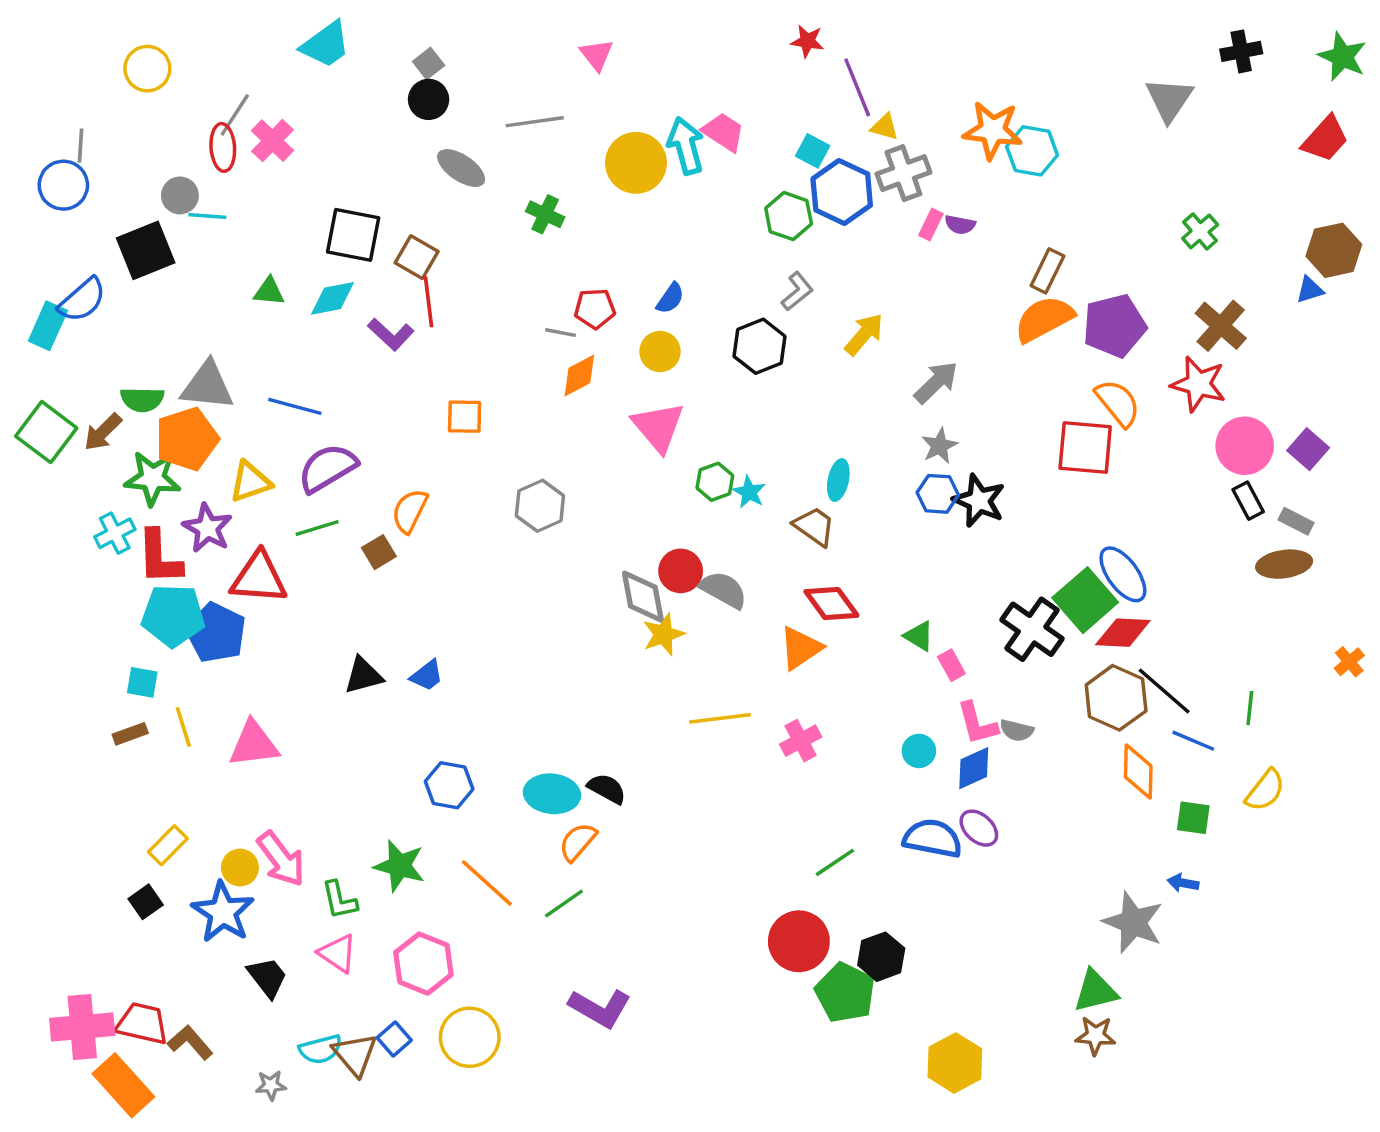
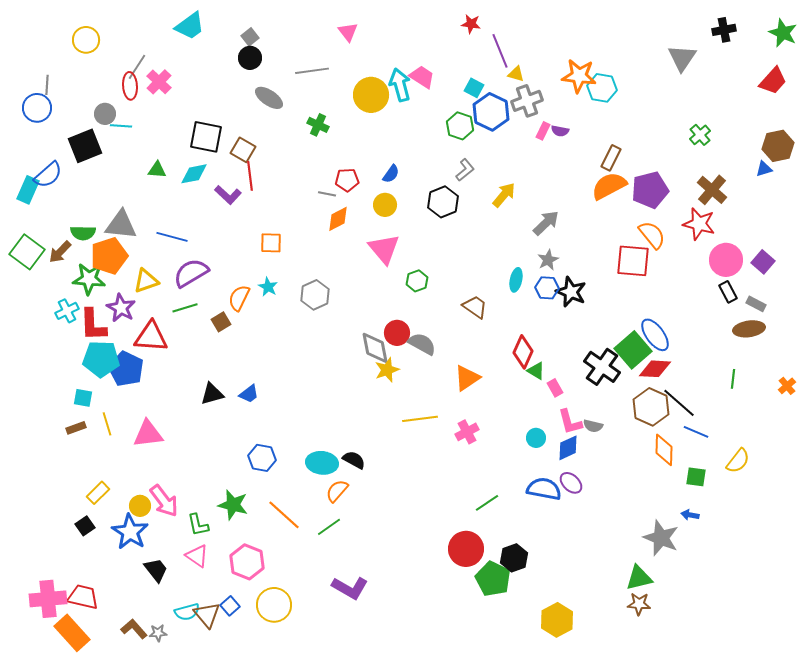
cyan ellipse: (838, 480) -> (516, 280), moved
cyan star: (749, 492) -> (268, 287), moved
red diamond: (831, 603) -> (523, 352), moved, turned 60
green line: (1250, 708) -> (733, 379), moved
brown L-shape: (190, 1042) -> (134, 629), moved

